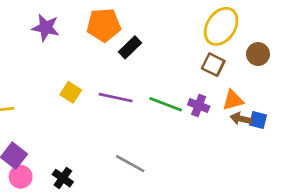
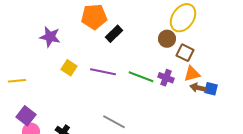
purple star: (46, 28) -> (50, 37), moved
brown circle: (258, 54) -> (167, 39), moved
brown square: (213, 65) -> (185, 53), moved

